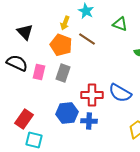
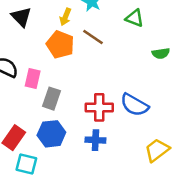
black triangle: (25, 32) -> (21, 17), moved
gray rectangle: (63, 73) -> (51, 99), moved
blue hexagon: (67, 113) -> (51, 134), moved

